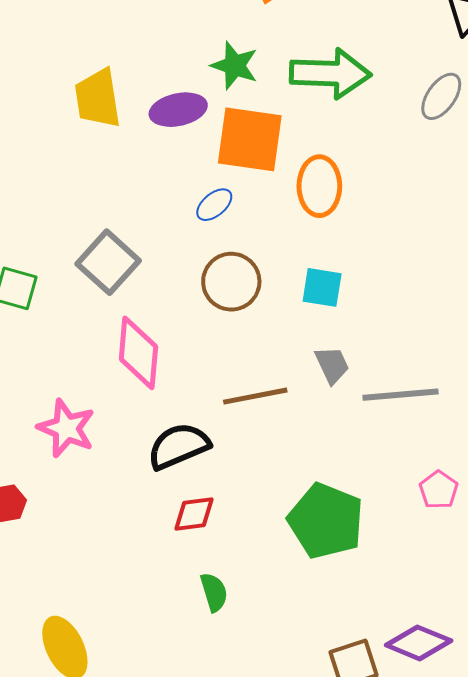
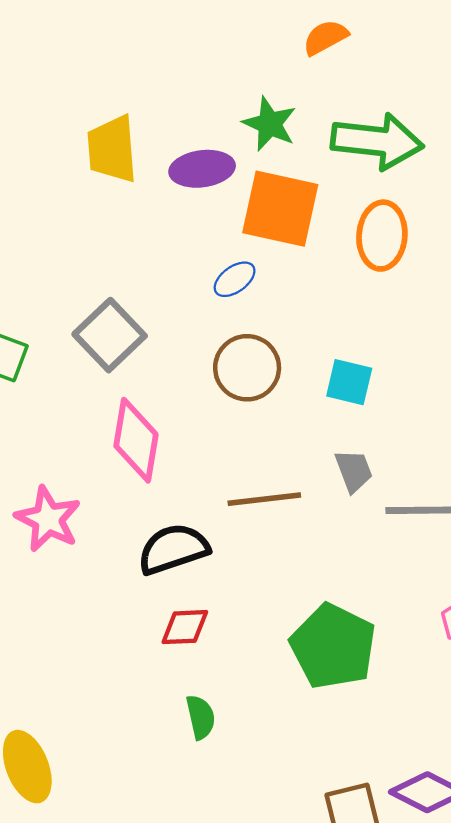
orange ellipse: (319, 186) -> (382, 236), moved

